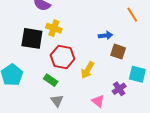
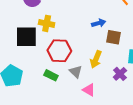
yellow arrow: (88, 70) -> (96, 59), moved
gray triangle: (57, 101) -> (76, 72), moved
pink triangle: (98, 101) -> (89, 90), moved

